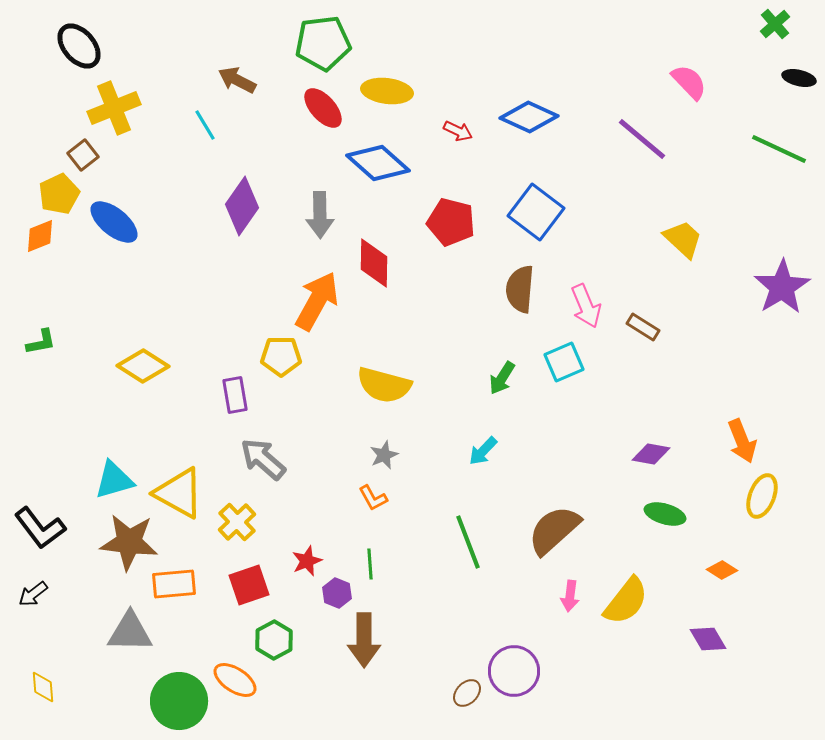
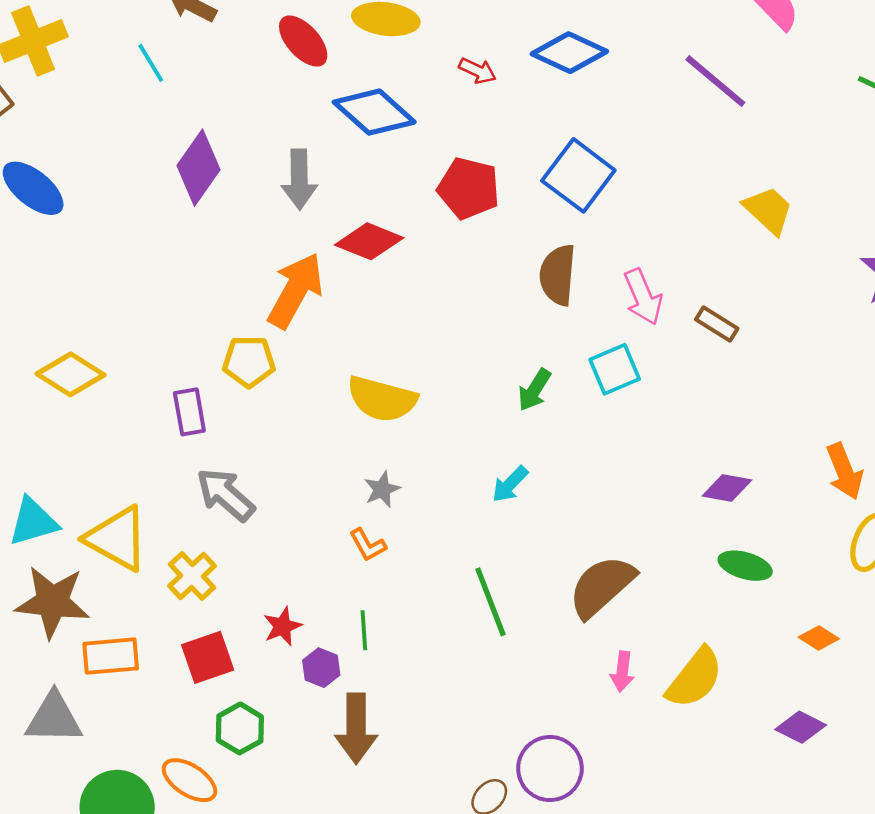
red diamond: (374, 263) -> (369, 241), turned -69
purple diamond: (708, 639) -> (801, 727), turned -33

